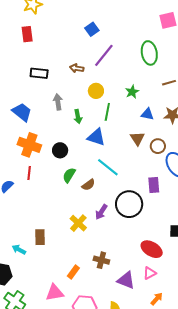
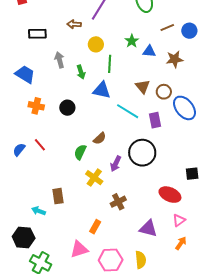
blue triangle: (147, 114) -> (149, 51), moved
orange cross: (29, 145) -> (36, 106), size x0.7
cyan line: (108, 167) -> (128, 111), moved
red line: (29, 173) -> (40, 145), moved, turned -40
green semicircle: (69, 175) -> (80, 152), moved
purple rectangle: (154, 185) -> (155, 120), moved
brown cross: (101, 260) -> (118, 202), moved, turned -35
pink triangle: (150, 273) -> (179, 220), moved

